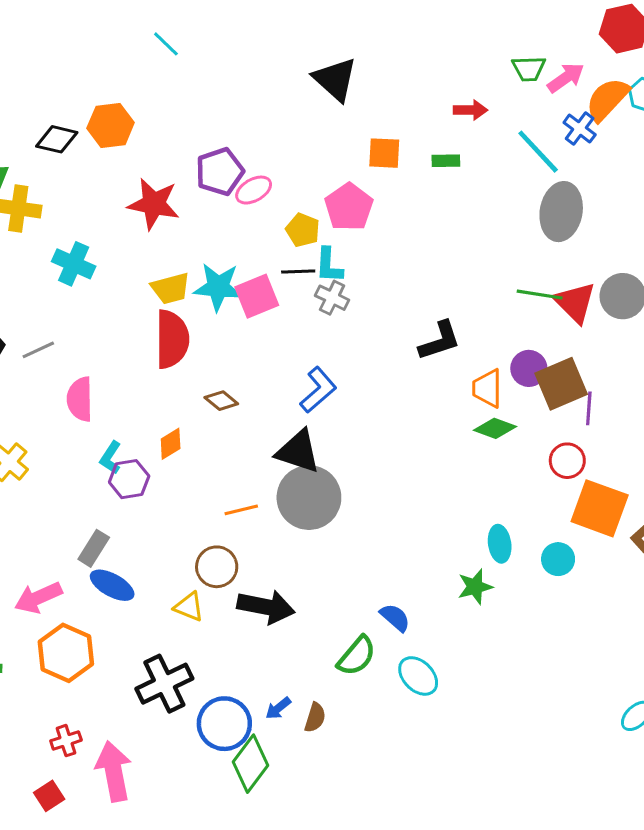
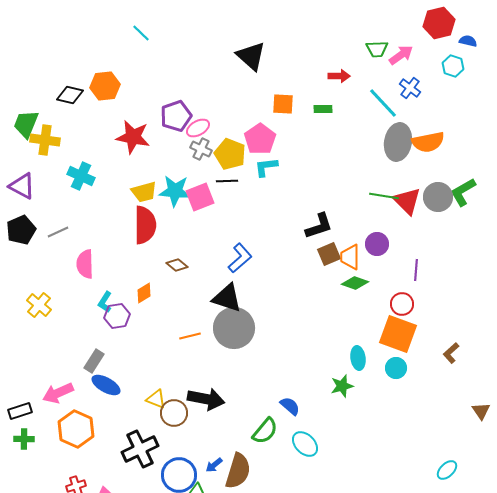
orange semicircle: (607, 99) -> (428, 142), moved, turned -144
yellow pentagon: (303, 230) -> (230, 154), size x1.4
cyan L-shape: (329, 265) -> (266, 167), moved, turned 80
gray cross: (332, 298) -> (201, 149), moved
brown square: (561, 384) -> (329, 254), moved, size x0.7
orange square: (600, 508) -> (398, 334), moved
brown circle: (217, 567) -> (174, 413), moved
brown semicircle: (315, 717) -> (238, 471), size x1.8

